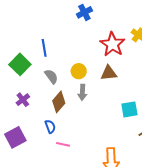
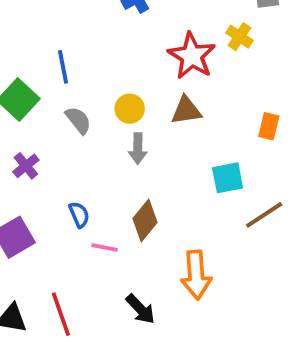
brown diamond: (59, 102) -> (145, 221), moved

